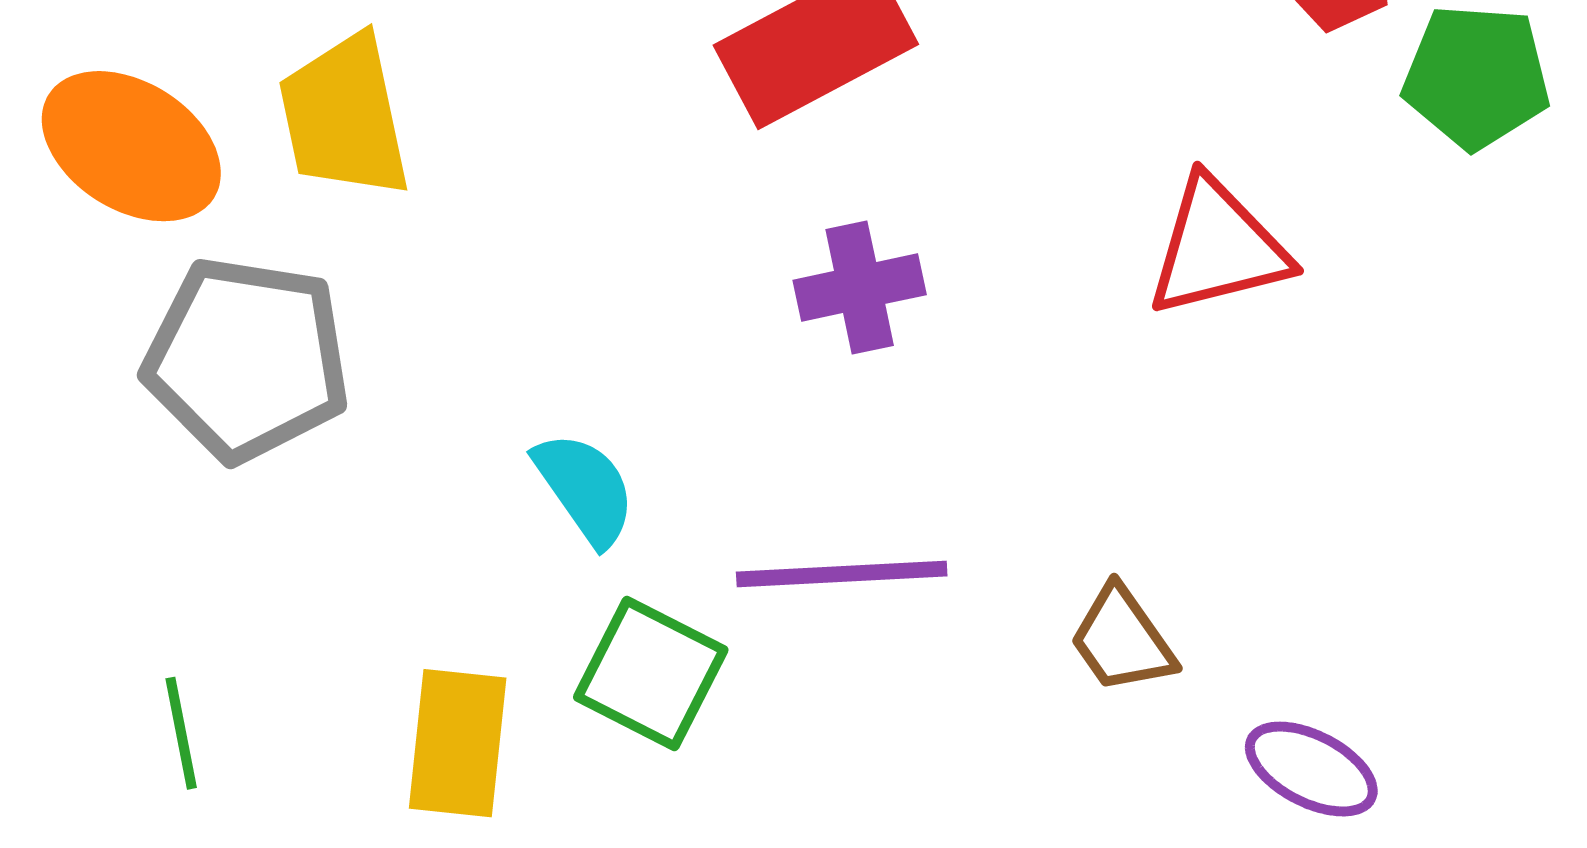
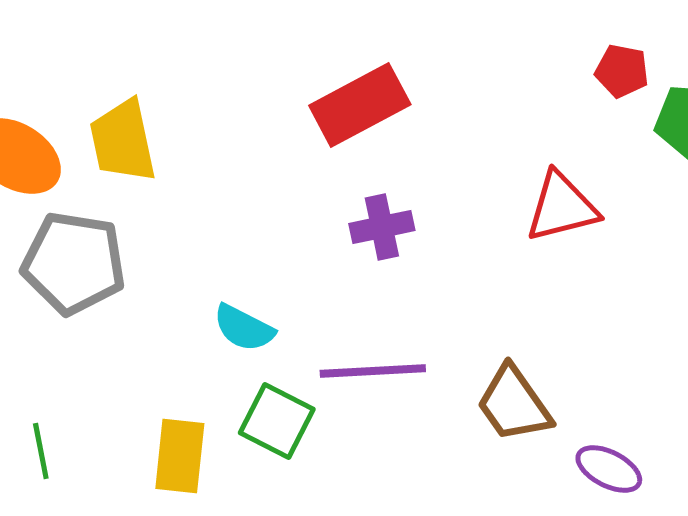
cyan semicircle: (585, 488) -> (244, 328), turned 152
brown trapezoid: (1122, 640) -> (514, 404), size x1.4

